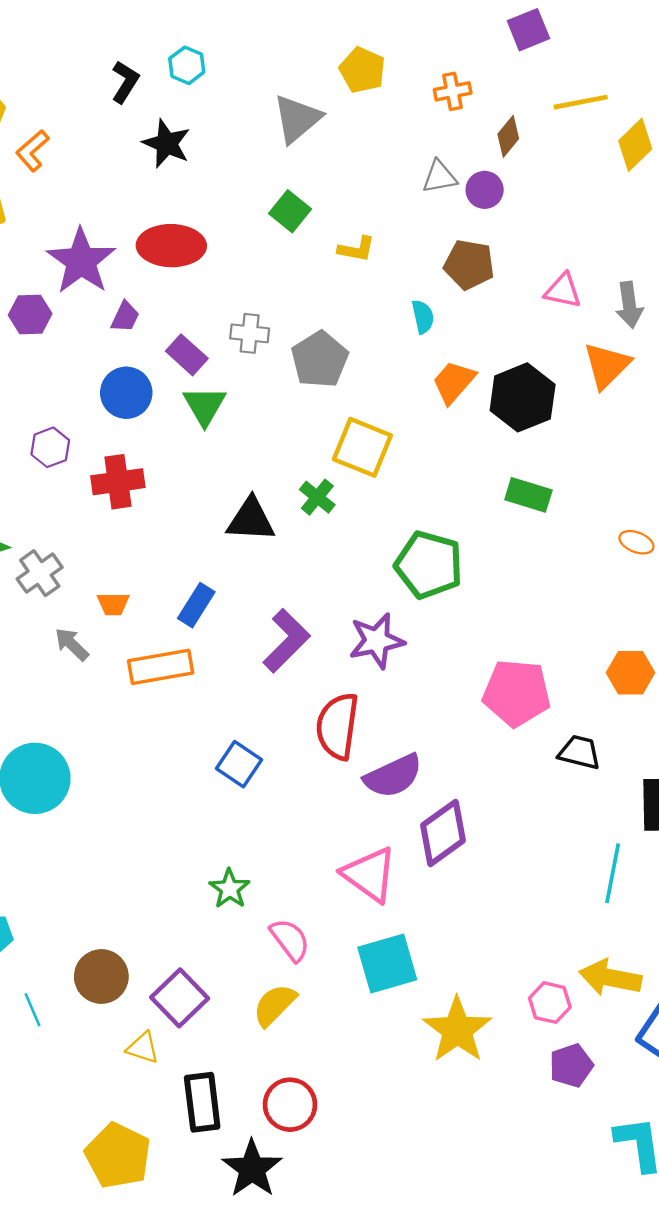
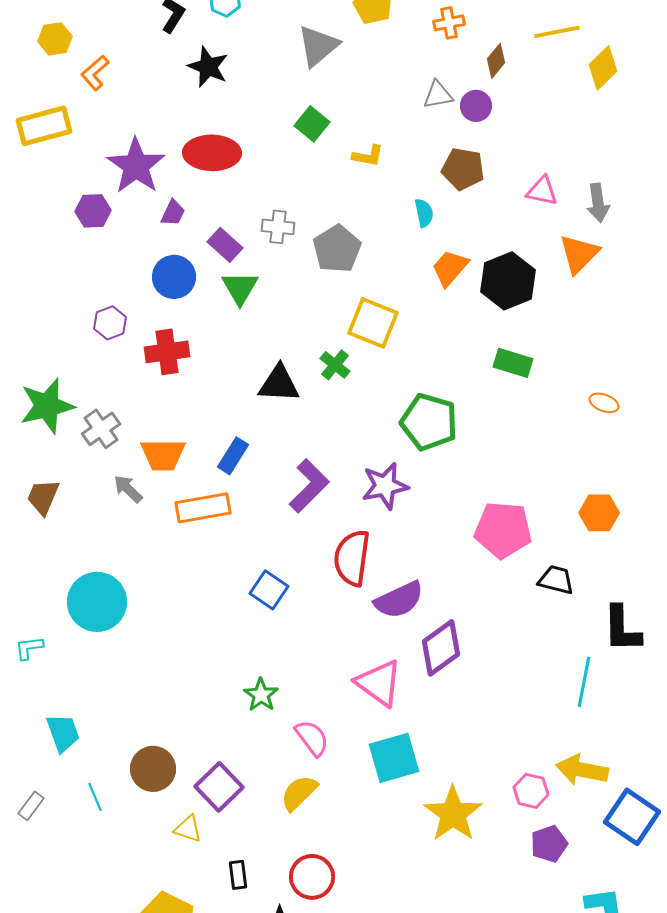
orange trapezoid: (113, 604) -> (163, 455), size x1.6
black rectangle: (202, 1102) -> (238, 875), size x0.6

